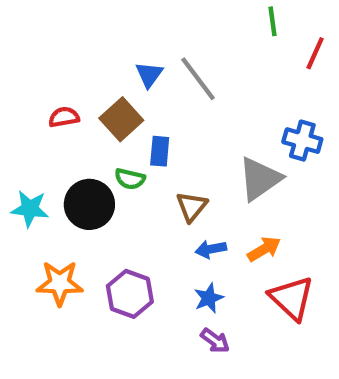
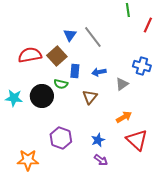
red semicircle: (64, 117) -> (30, 55), size x1.6
gray triangle: (260, 179) -> (122, 84), size x0.6
blue arrow: (211, 249) -> (99, 72), moved
orange star: (60, 283) -> (28, 160), moved

